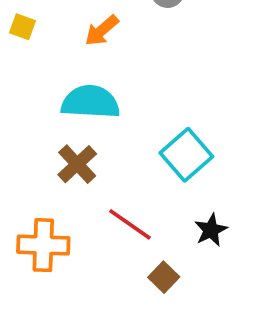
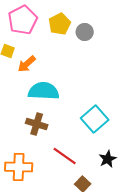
orange arrow: (102, 30) -> (27, 64), moved
brown cross: (77, 164) -> (37, 124), turned -30

